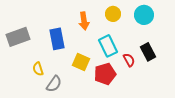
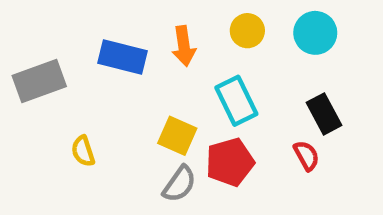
blue rectangle: (57, 39) -> (123, 57), moved, turned -65
red semicircle: (129, 60) -> (306, 156), moved
gray semicircle: (54, 84) -> (179, 184), moved

